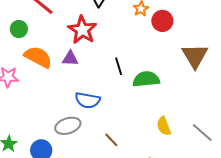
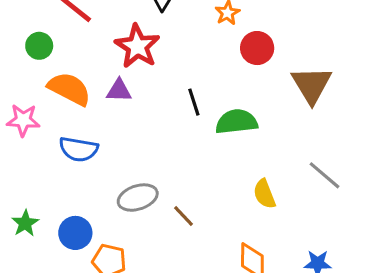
red circle: (162, 21) -> (257, 48), moved
blue semicircle: (88, 100) -> (79, 149), moved
gray ellipse: (68, 126) -> (138, 198), moved
gray line: (202, 133) -> (325, 175), moved

